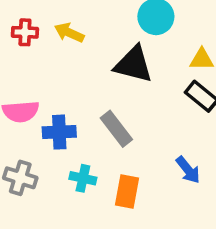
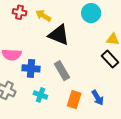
black triangle: (133, 64) -> (59, 35), moved
orange rectangle: (127, 192) -> (74, 100), moved

